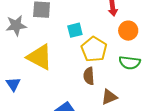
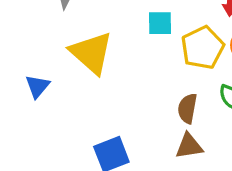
yellow pentagon: (94, 49) -> (203, 48), moved
brown semicircle: (89, 76) -> (187, 108), moved

